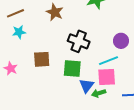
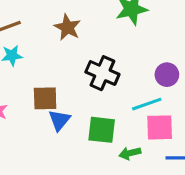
green square: (72, 68) -> (102, 130), moved
pink square: (107, 77) -> (160, 127), moved
blue triangle: (87, 86) -> (59, 120), moved

